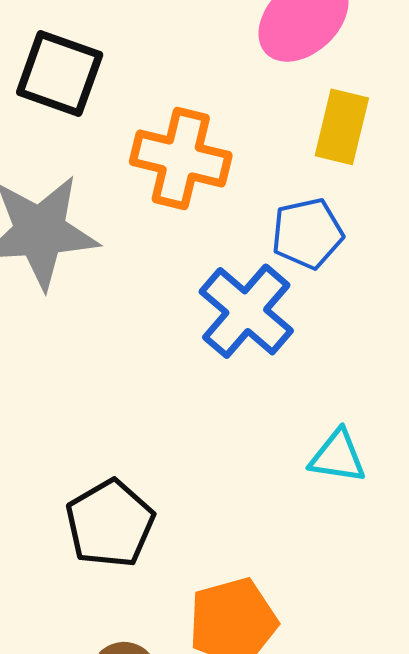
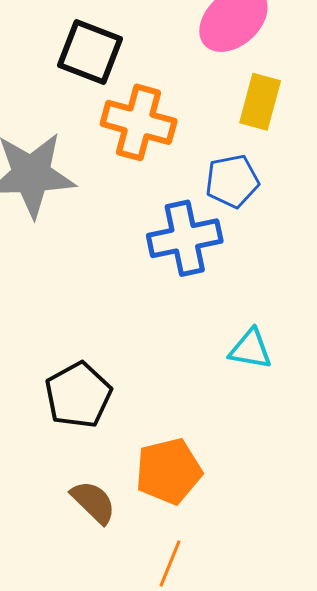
black square: (60, 74) -> (90, 52), moved
blue cross: (246, 311) -> (185, 238), turned 36

